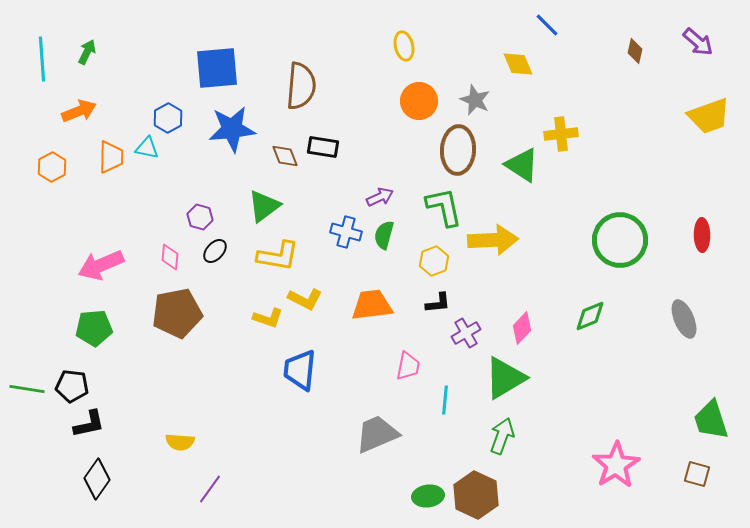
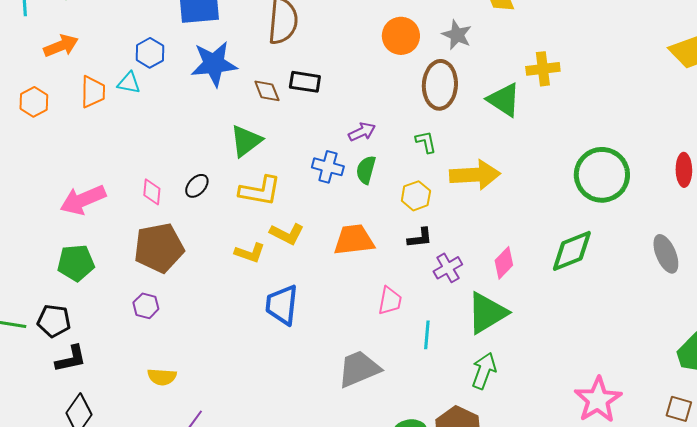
green L-shape: (444, 207) -> (426, 142), size x0.6
purple hexagon: (200, 217) -> (146, 306), moved
green diamond: (590, 316) -> (572, 251), size x1.4

